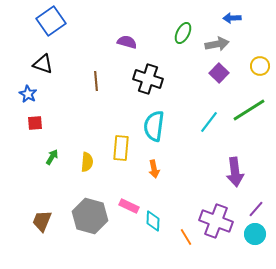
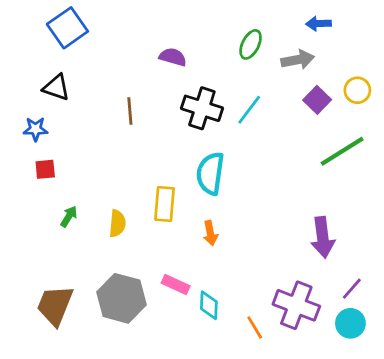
purple square: (219, 73) -> (317, 100), moved
blue star: (28, 94) -> (36, 129), turned -30
cyan line: (209, 122) -> (249, 110), moved
brown trapezoid: (42, 221) -> (55, 305), size x1.4

